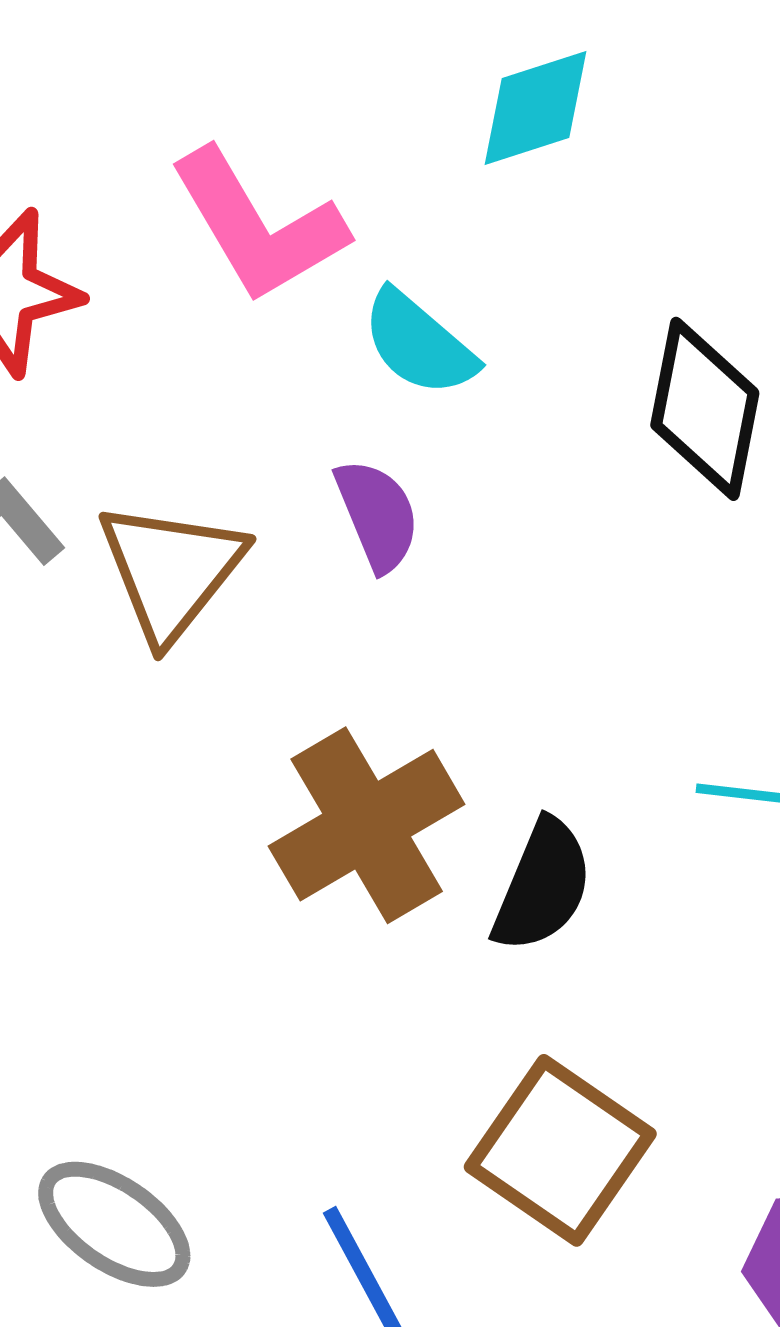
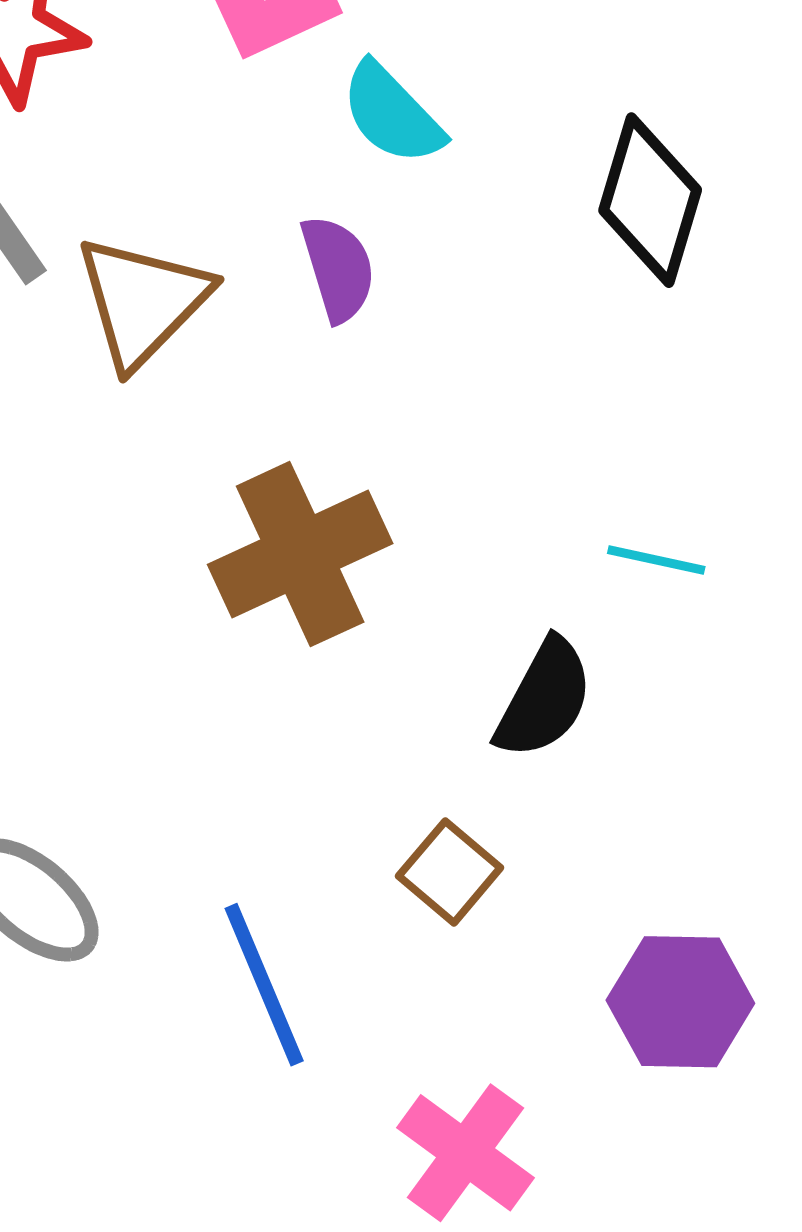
black semicircle: (543, 886) -> (544, 699), moved
brown square: (560, 1150) -> (450, 872), size x0.6

